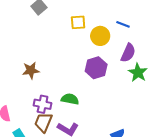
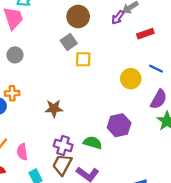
yellow square: (78, 22) -> (83, 59), moved
purple hexagon: (96, 68) -> (119, 125), moved

